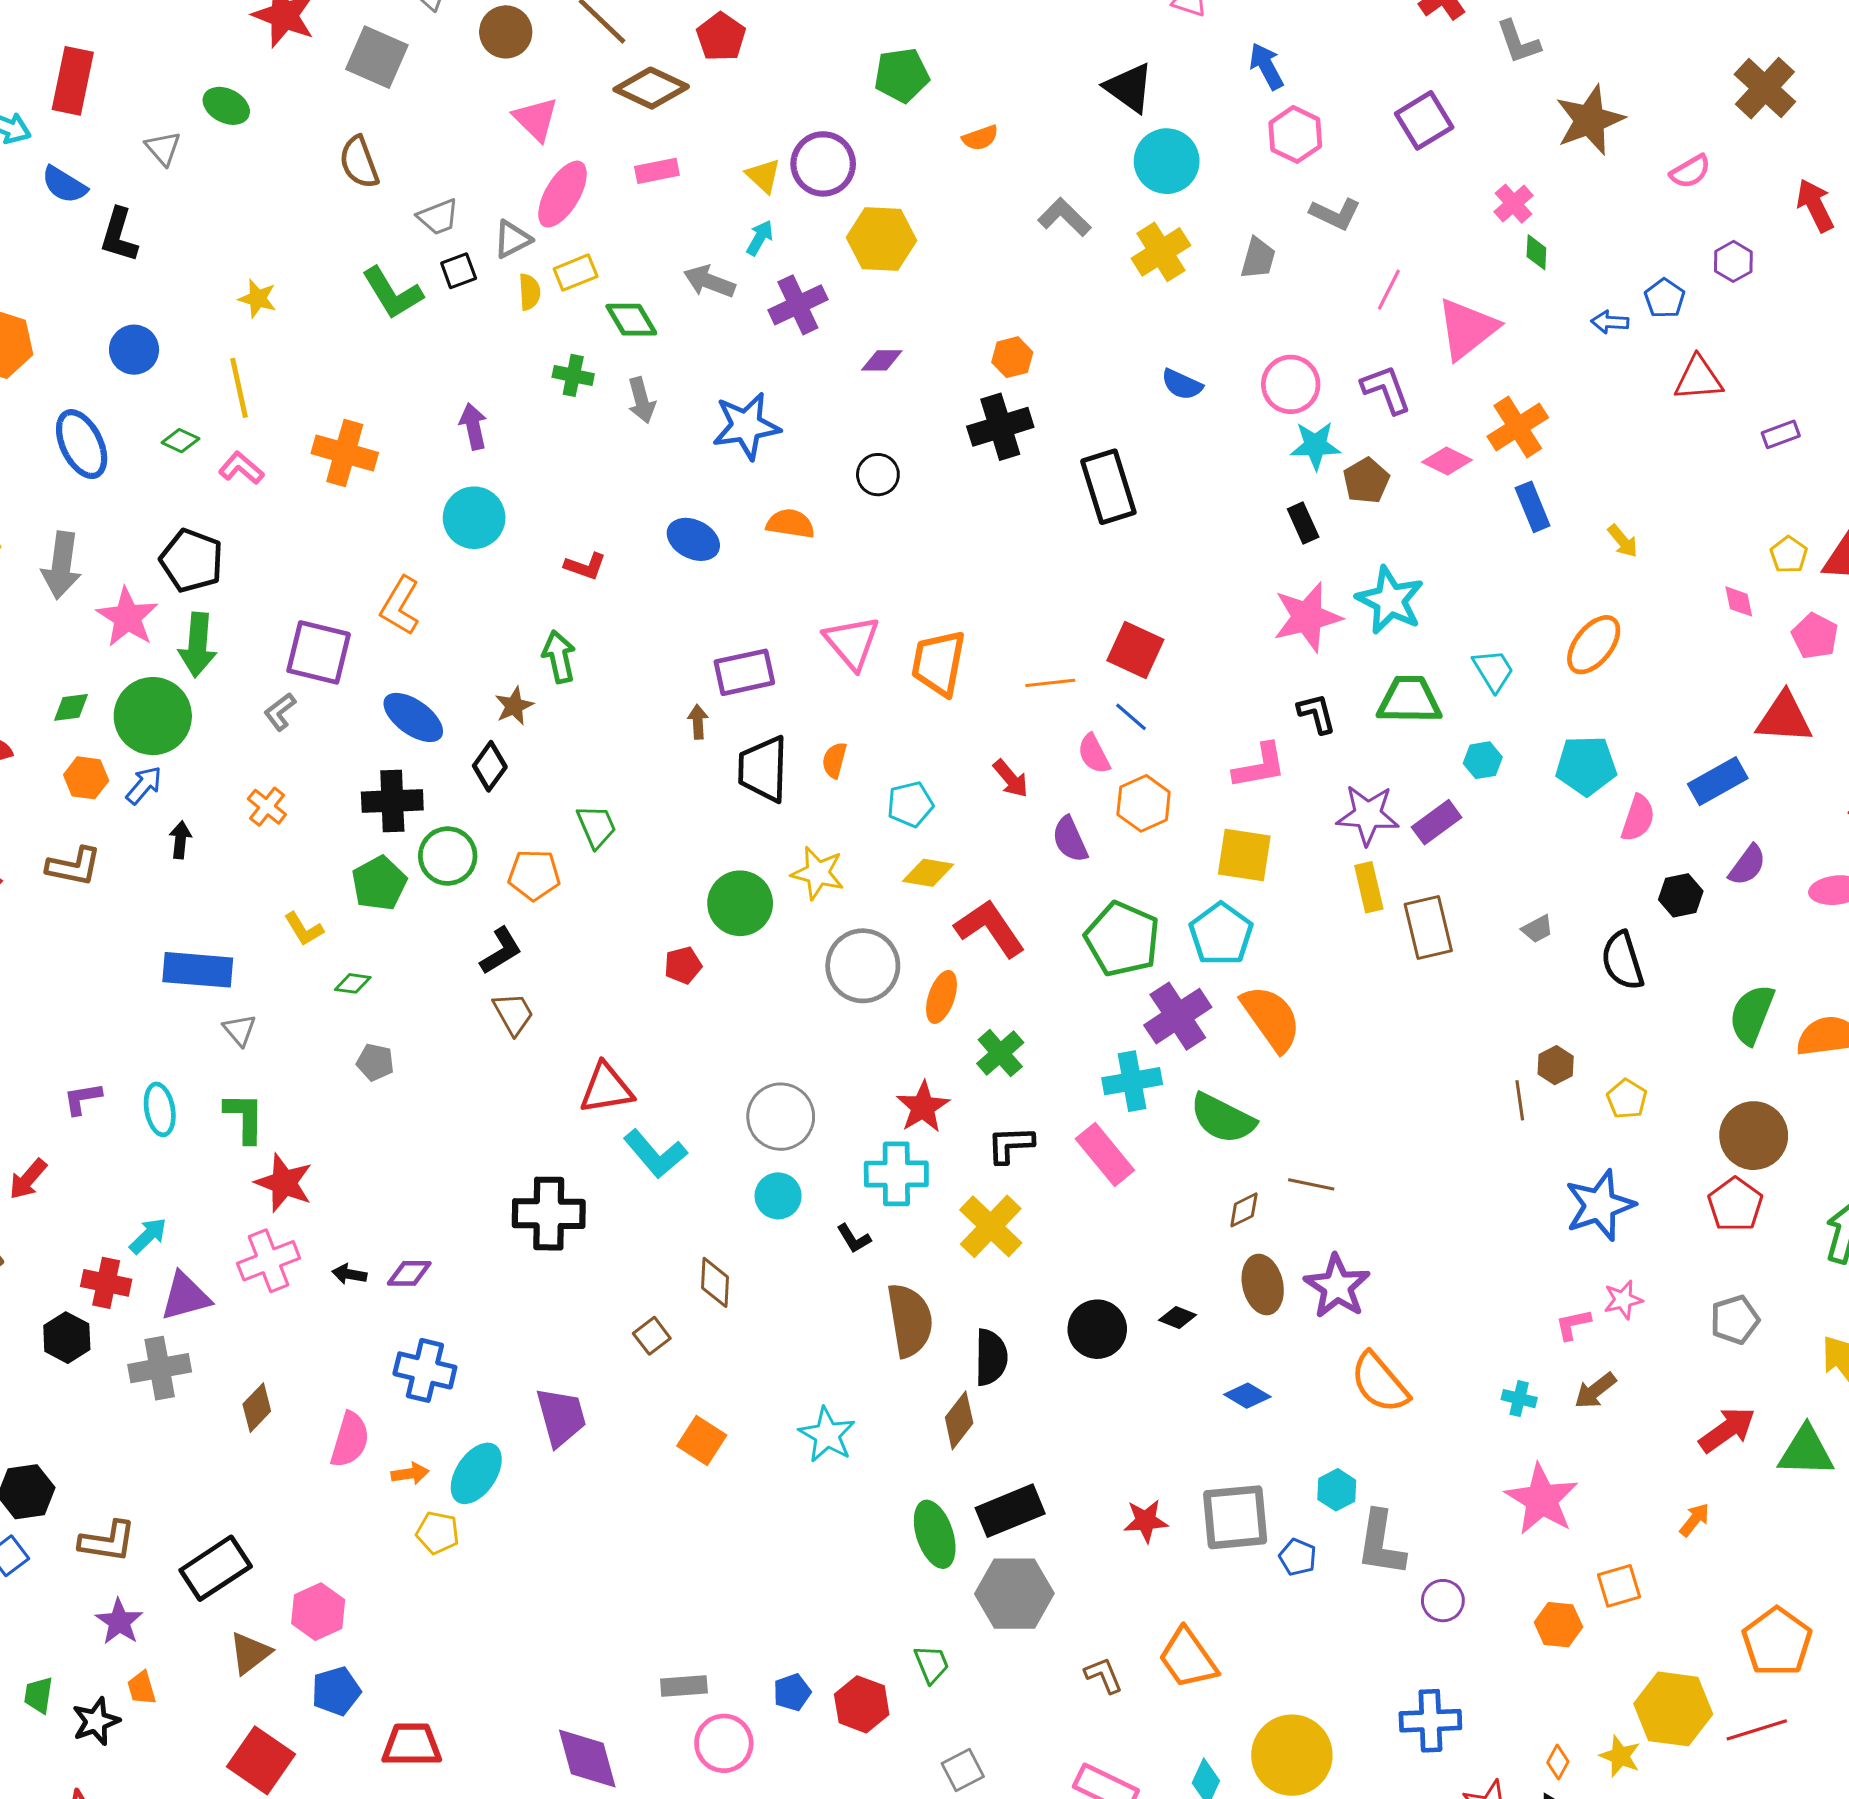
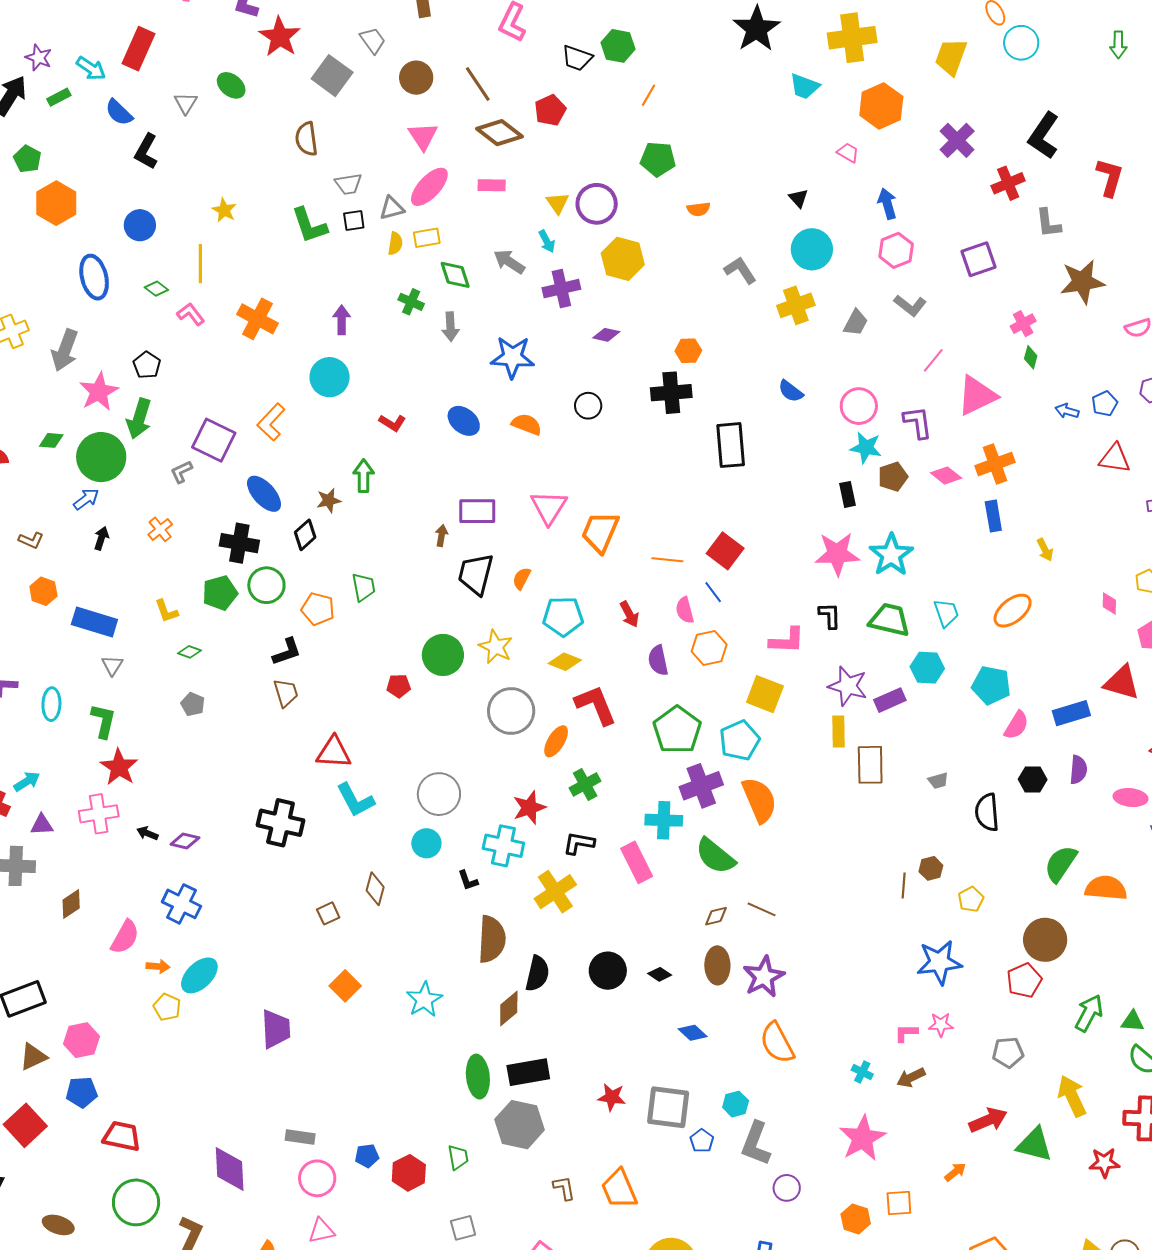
black triangle: (1129, 88) -> (799, 198), size x0.6
cyan arrow: (760, 238) -> (547, 241), turned 110
black pentagon: (192, 561) -> (147, 365), size x0.7
cyan hexagon: (1483, 760) -> (927, 668), size x1.4
orange hexagon: (86, 778) -> (43, 591), moved
cyan pentagon: (910, 804) -> (563, 616), size x1.4
purple semicircle: (1747, 865) -> (1078, 770), turned -44
brown L-shape: (74, 866) -> (31, 540), size x0.7
purple triangle: (185, 1297) -> (42, 825), size x0.7
purple trapezoid: (561, 1417) -> (276, 1029), moved

